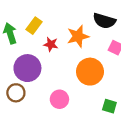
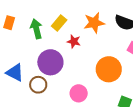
orange star: (78, 36) -> (94, 23), moved

